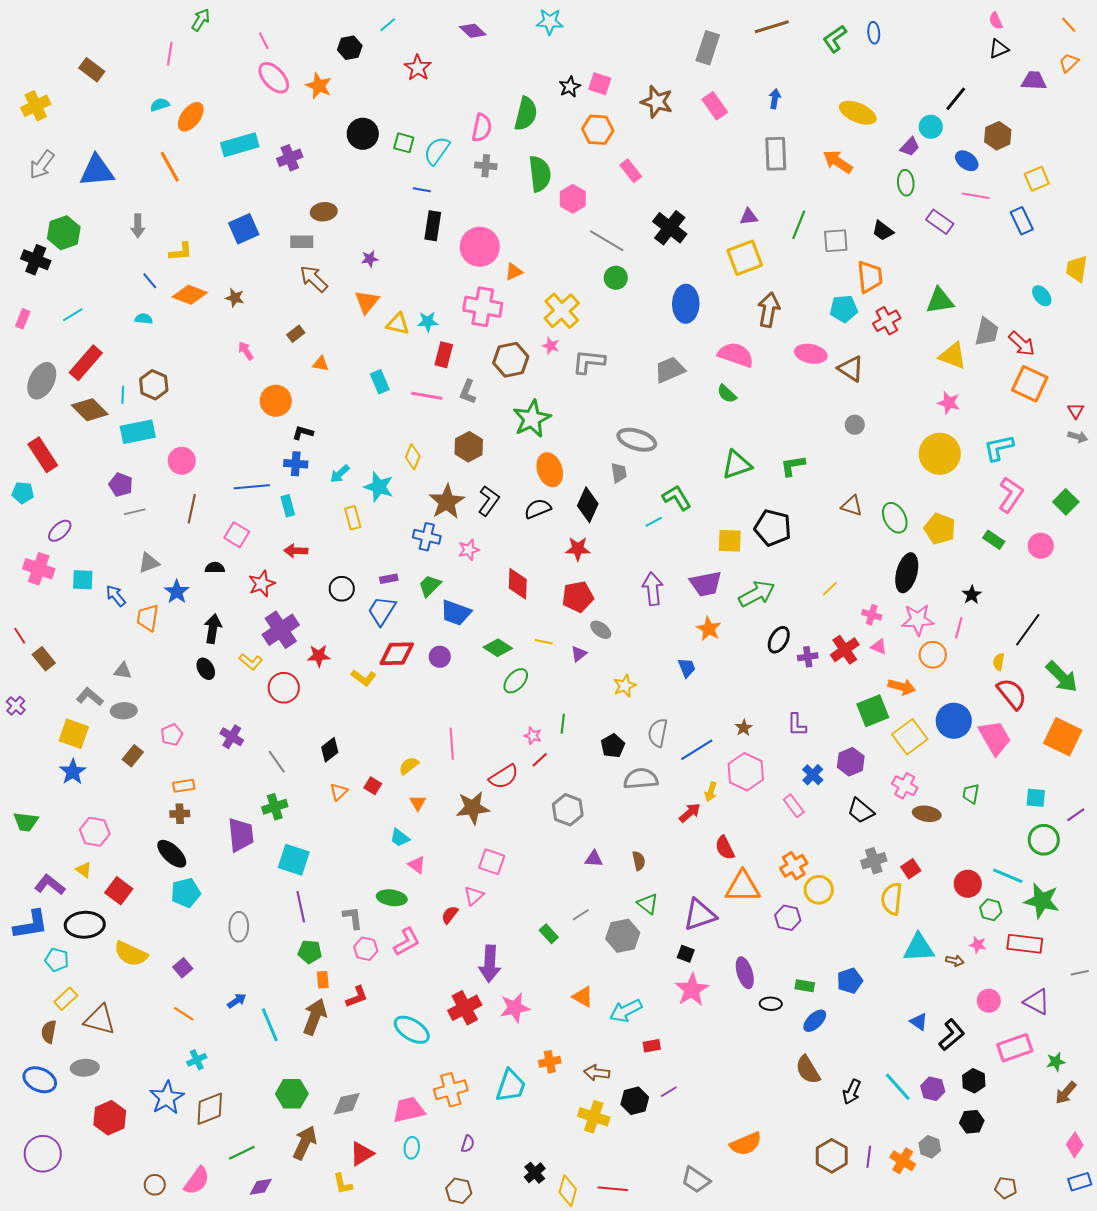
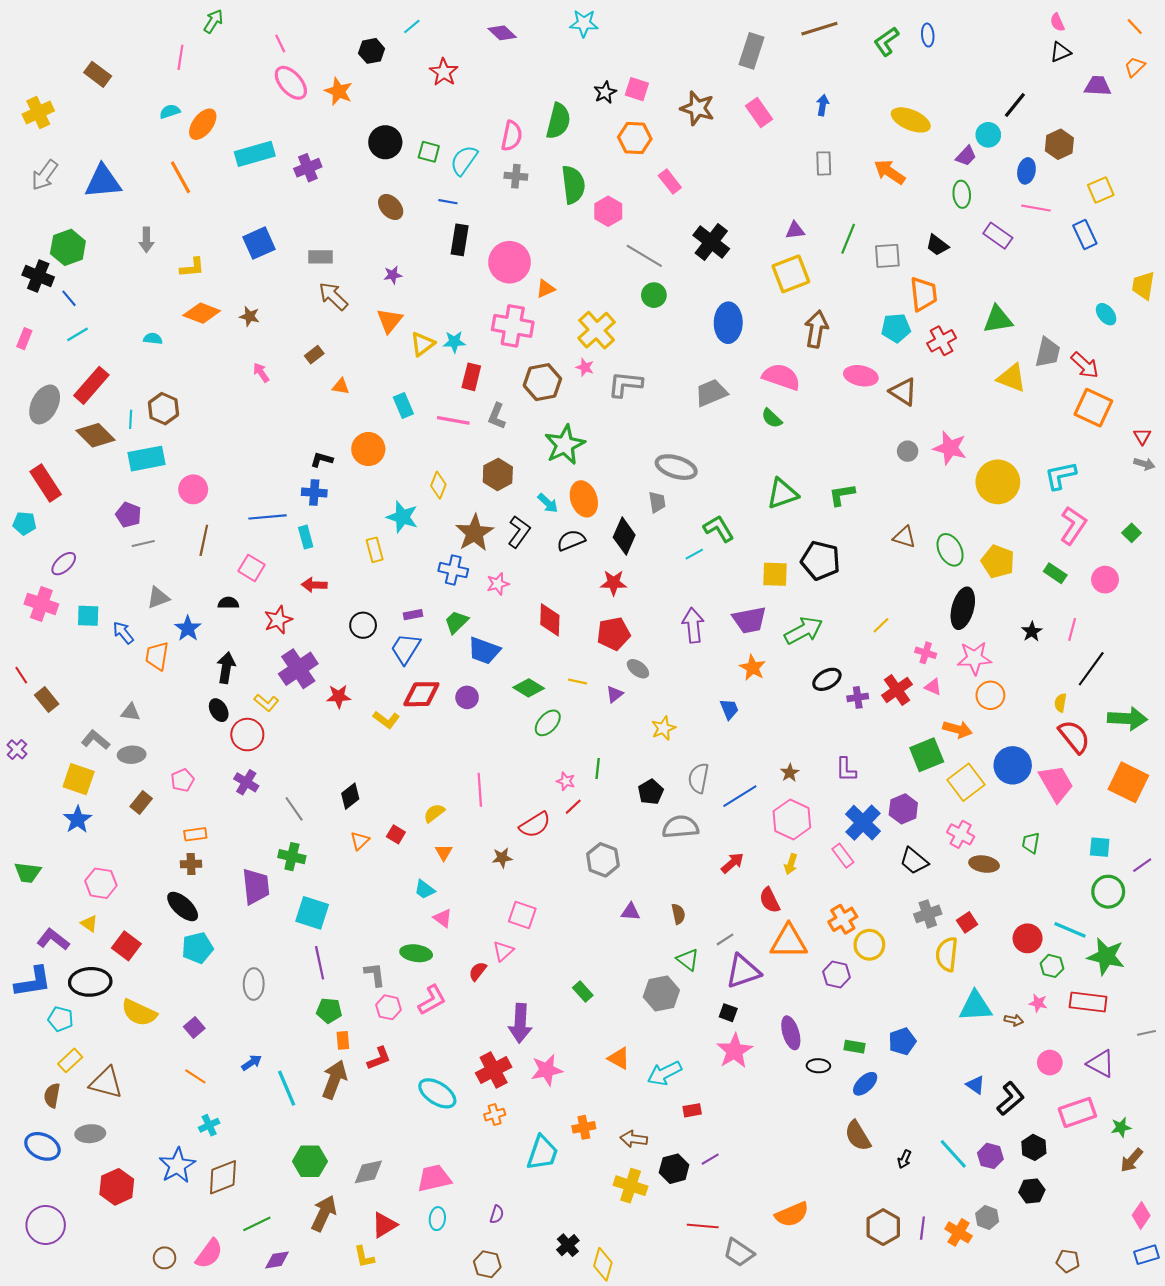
gray rectangle: (776, 154) -> (824, 163), size x0.7
blue ellipse: (967, 161) -> (1026, 171), turned 65
brown ellipse: (324, 212) -> (391, 207), moved, turned 55
blue line: (150, 281) -> (69, 298), moved
yellow triangle: (398, 324) -> (422, 344), turned -50
orange circle: (276, 401) -> (368, 449), moved
pink star: (949, 403) -> (950, 448), moved, size x1.4
cyan arrow: (340, 474) -> (548, 503), moved, turned -95
green square: (1066, 502) -> (1132, 533), size x0.7
pink line: (959, 628) -> (1072, 629), moved
black ellipse: (779, 640) -> (827, 679), turned 32
green arrow: (1062, 677) -> (1127, 719), turned -42
red circle: (284, 688) -> (247, 735), moved
blue cross: (813, 775) -> (863, 823), size x1.6
yellow arrow: (711, 792) -> (791, 864), moved
green cross: (275, 807) -> (292, 857), turned 30
brown star: (473, 808) -> (502, 858), size x0.6
gray line: (581, 915) -> (725, 939), moved
orange cross: (451, 1090) -> (495, 1115), moved, size x0.6
black arrow: (852, 1092) -> (904, 1159), size x0.7
red line: (613, 1189) -> (703, 1226), moved

